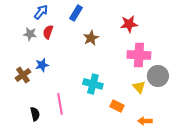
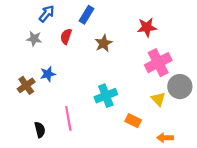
red semicircle: (48, 32) -> (66, 36), moved
pink cross: (139, 55) -> (158, 63), turned -30
cyan cross: (93, 84) -> (106, 96), turned -36

